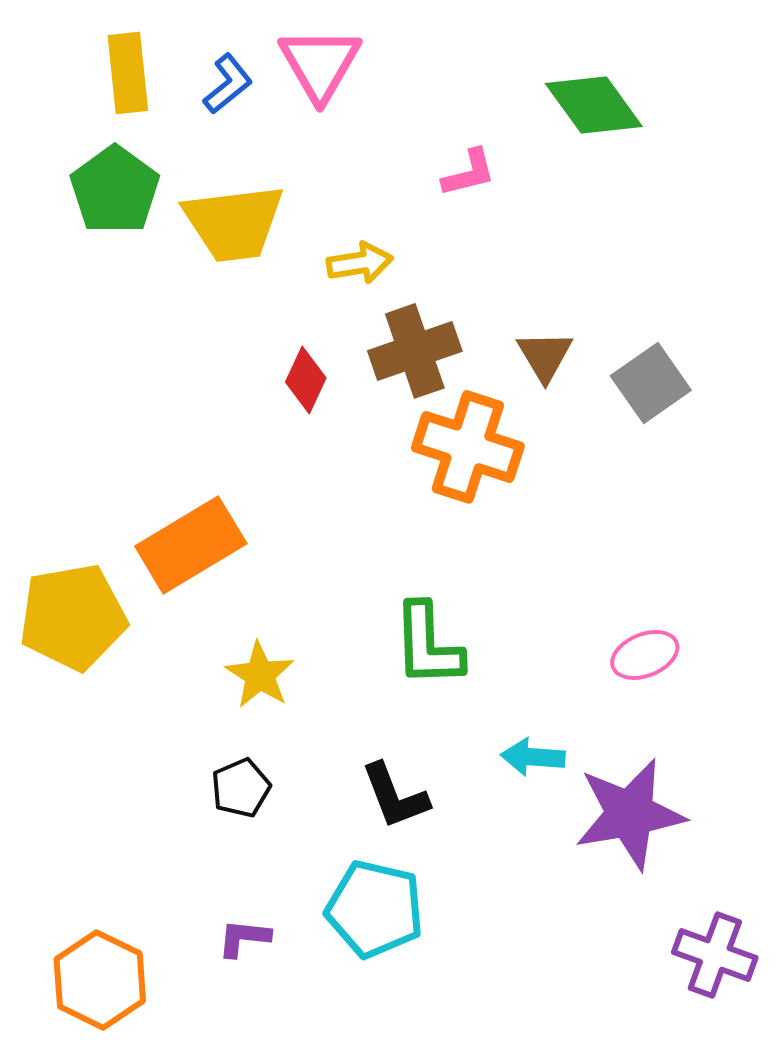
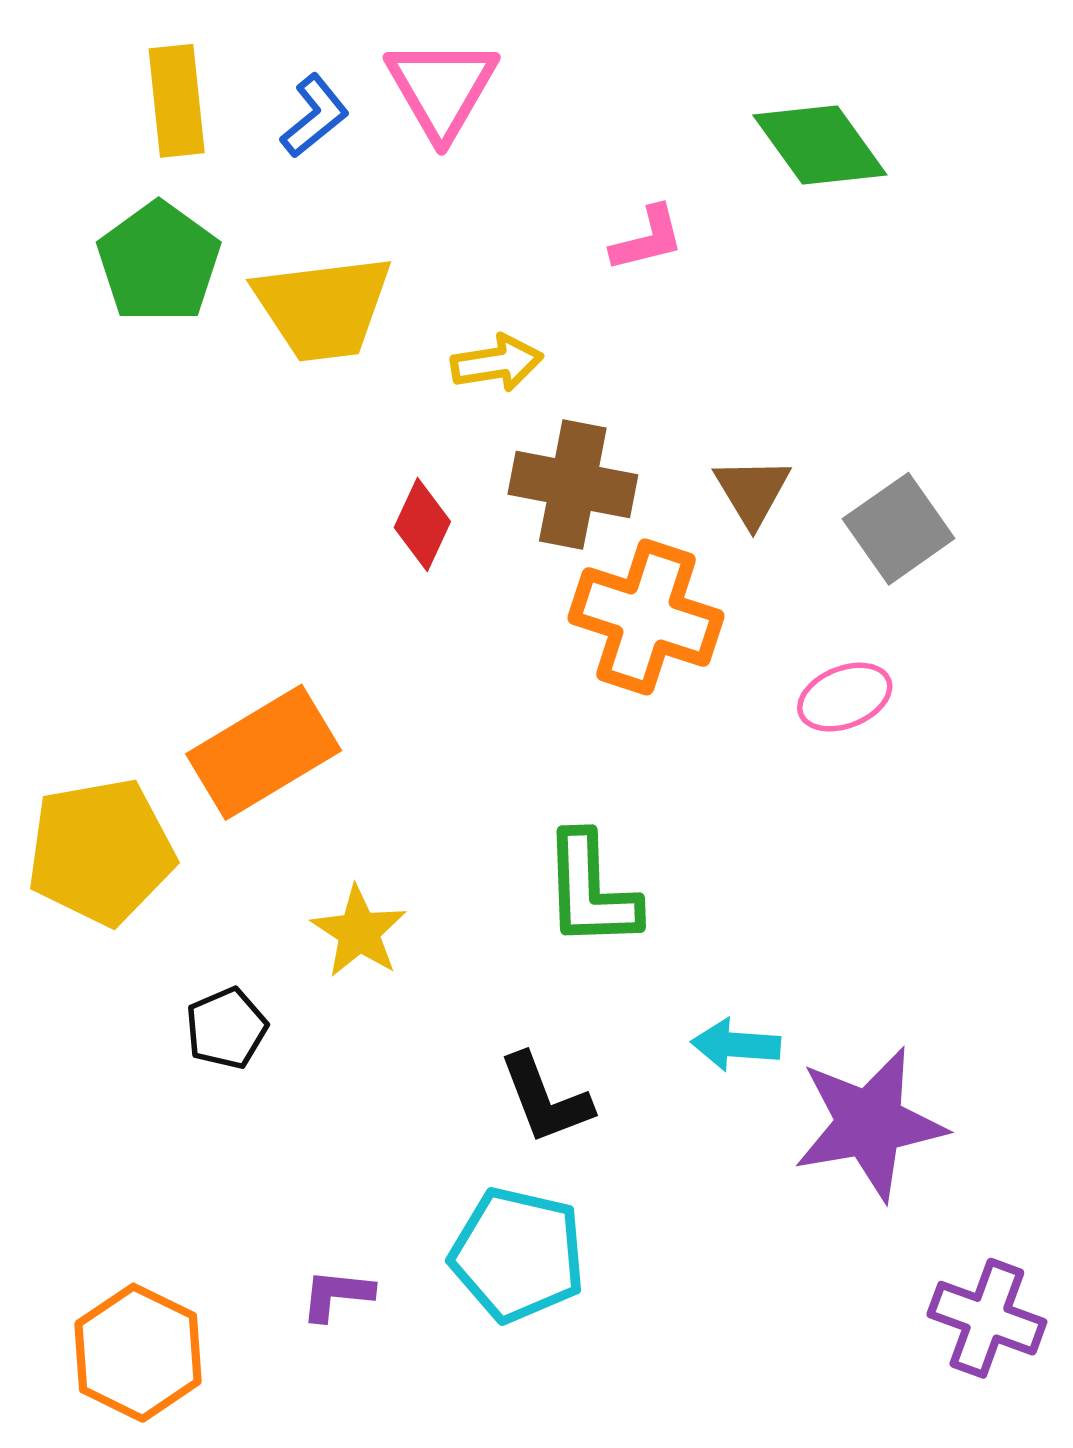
brown cross: (415, 351) -> (573, 484), turned 30
pink ellipse: (645, 655) -> (845, 697), moved
black pentagon: (241, 788) -> (226, 1028), moved

